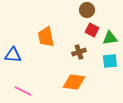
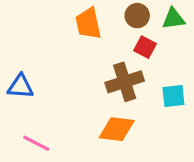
orange trapezoid: (46, 37) -> (88, 23), moved
green triangle: (110, 38) -> (173, 19), moved
brown cross: (79, 52) -> (125, 82), size x1.6

